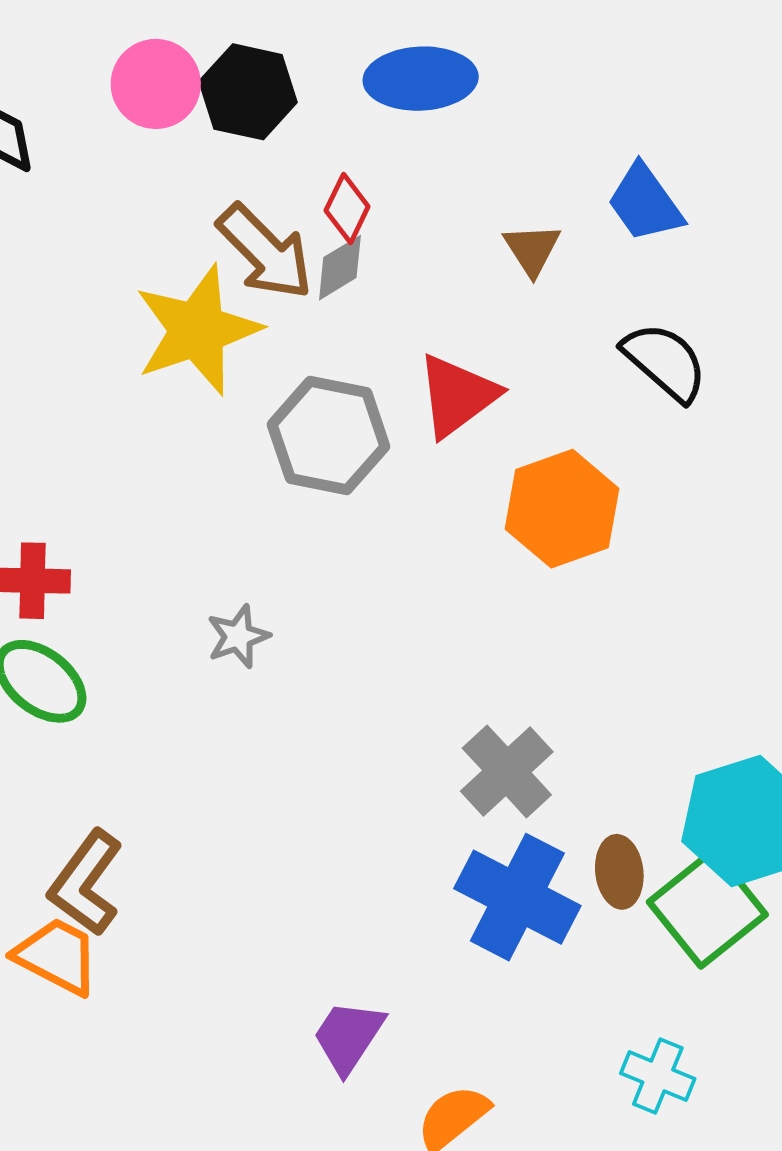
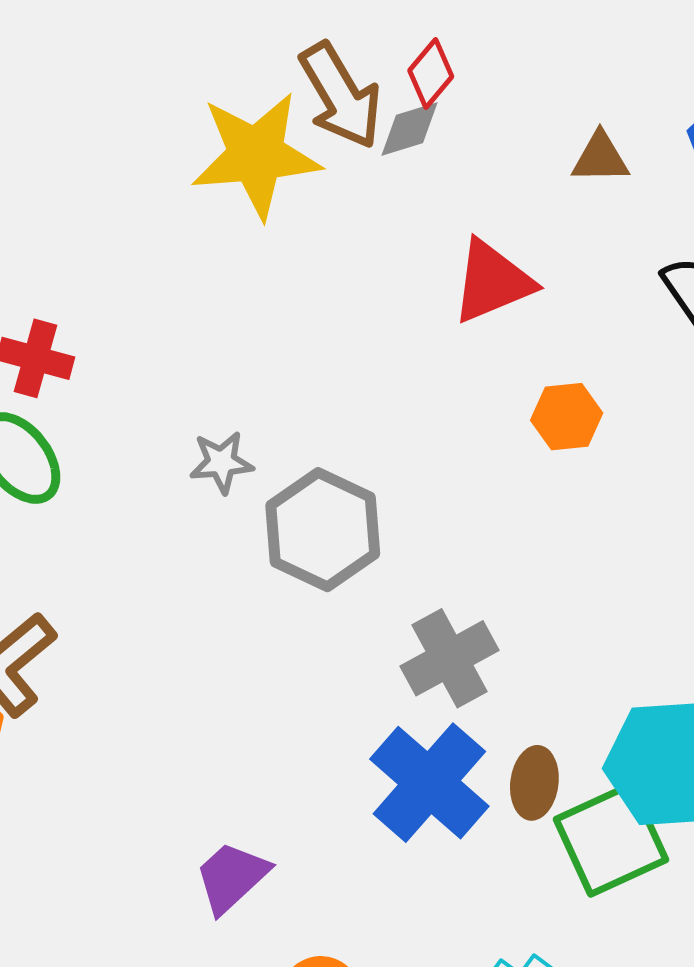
brown triangle: (532, 249) -> (600, 158), turned 48
gray hexagon: (329, 436) -> (323, 530), moved
orange hexagon: (562, 509) -> (567, 417), size x0.6

